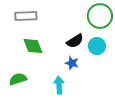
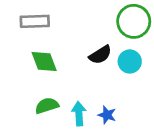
blue star: (72, 63) -> (107, 115), moved
green semicircle: (18, 79) -> (47, 106), moved

